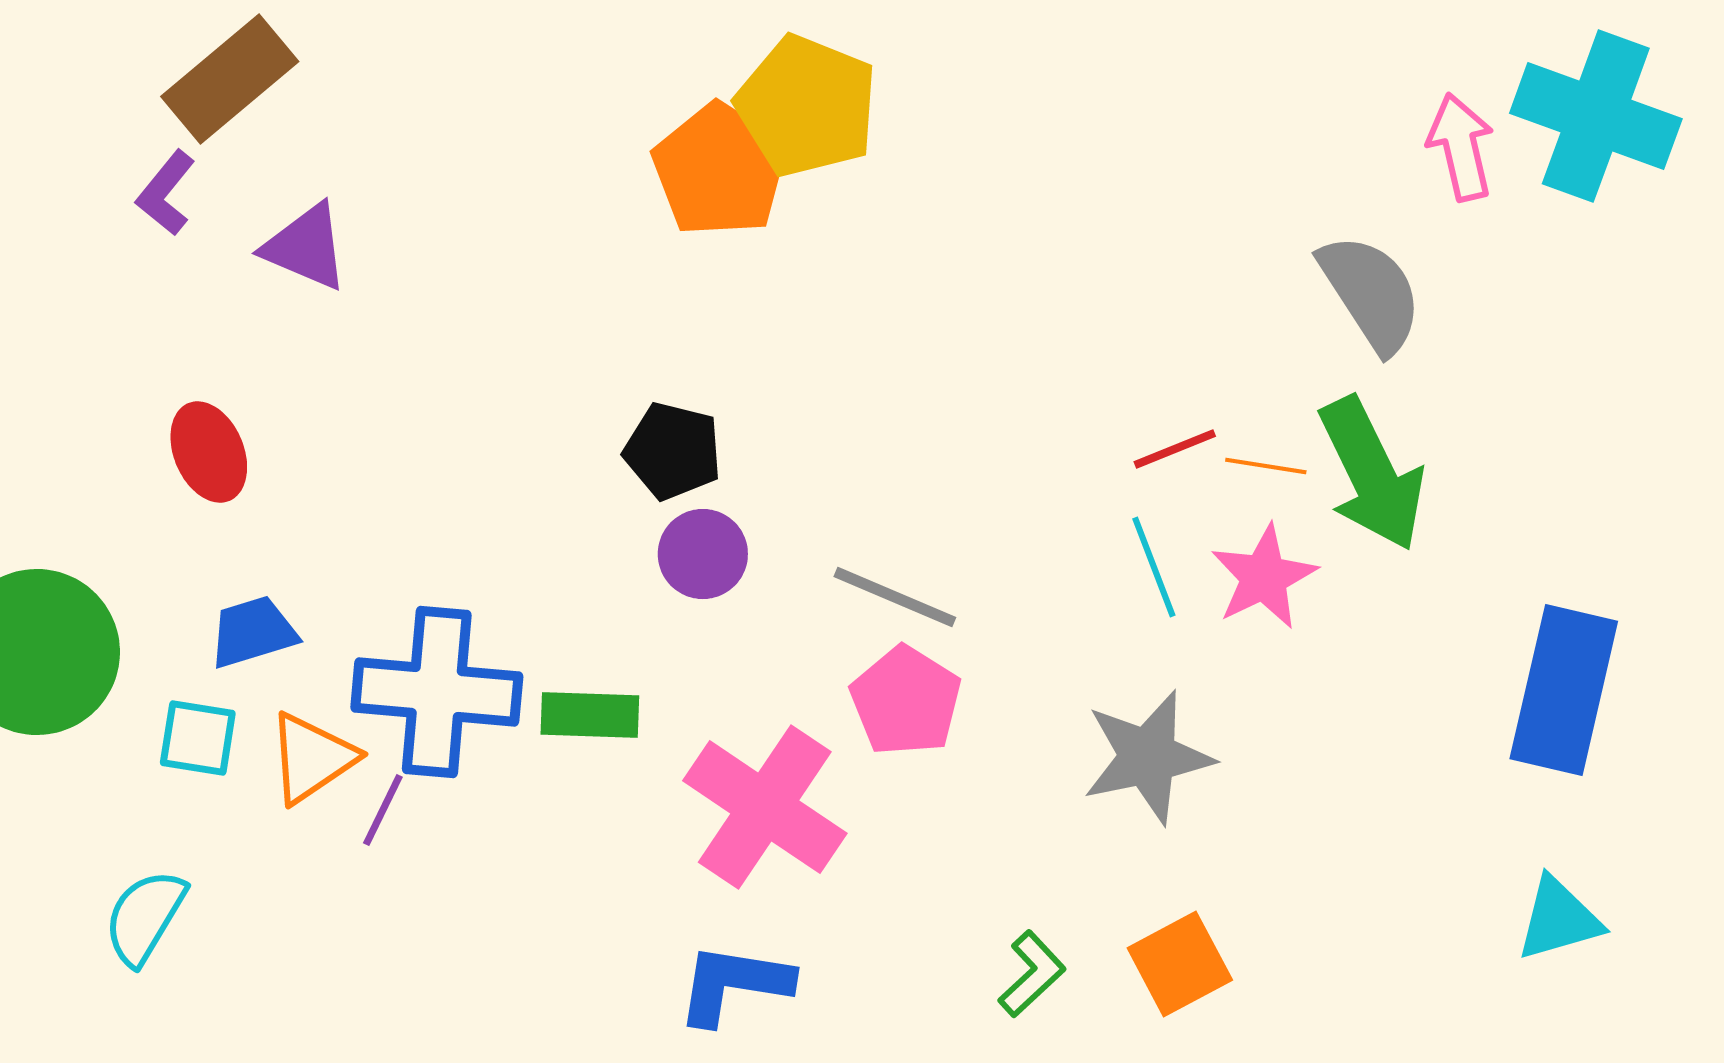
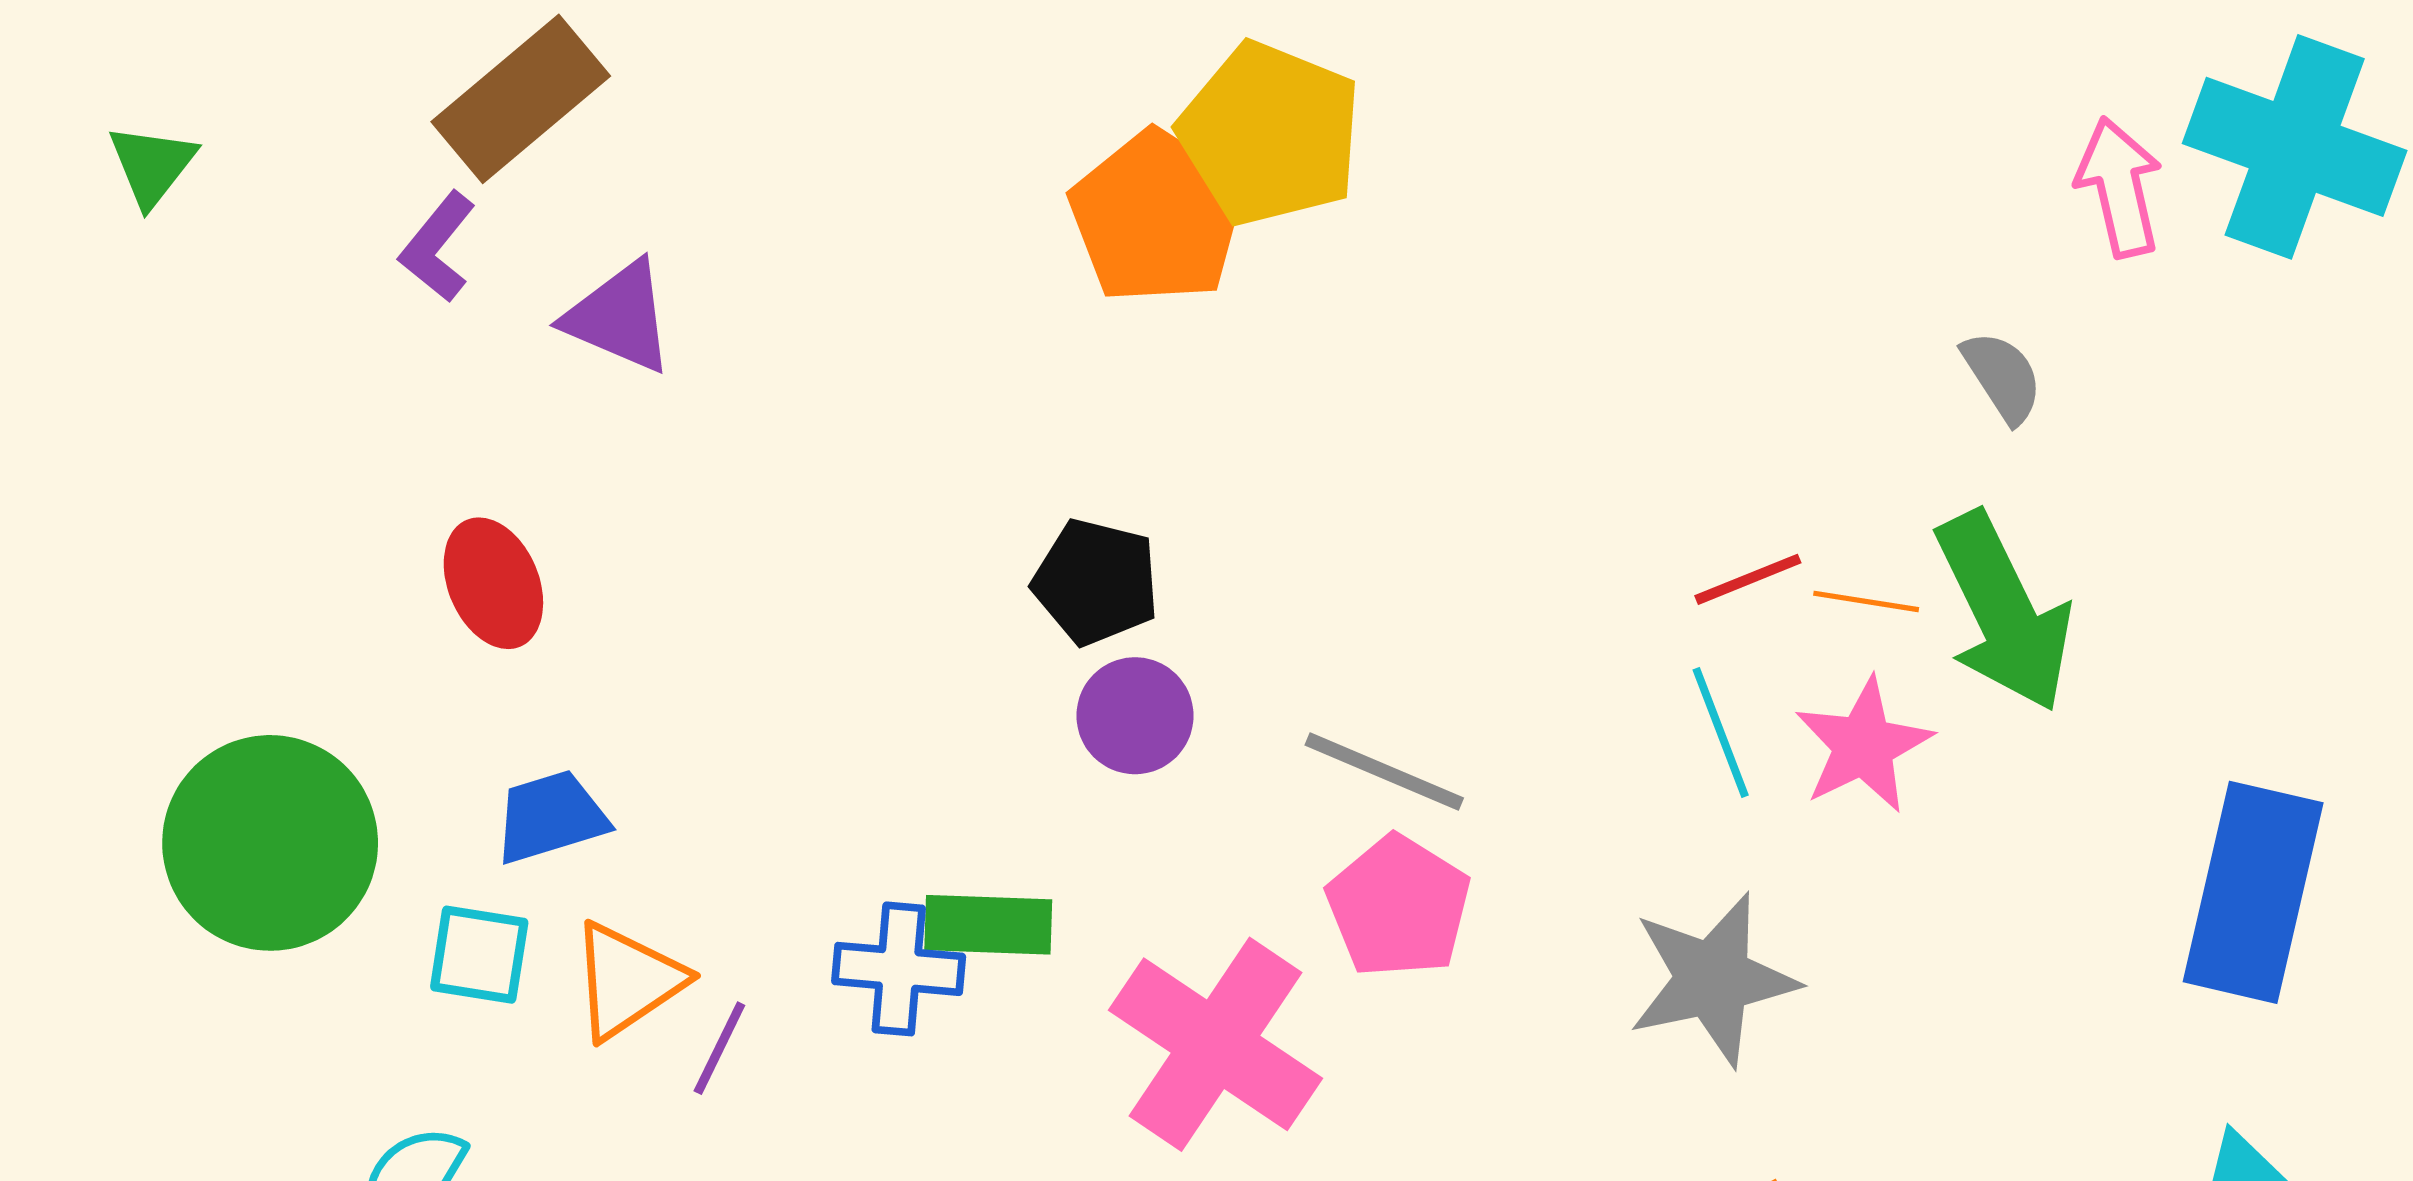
gray semicircle: (1371, 293) -> (2002, 377), size x0.6
blue cross: (437, 692) -> (899, 969), moved, size x0.6

